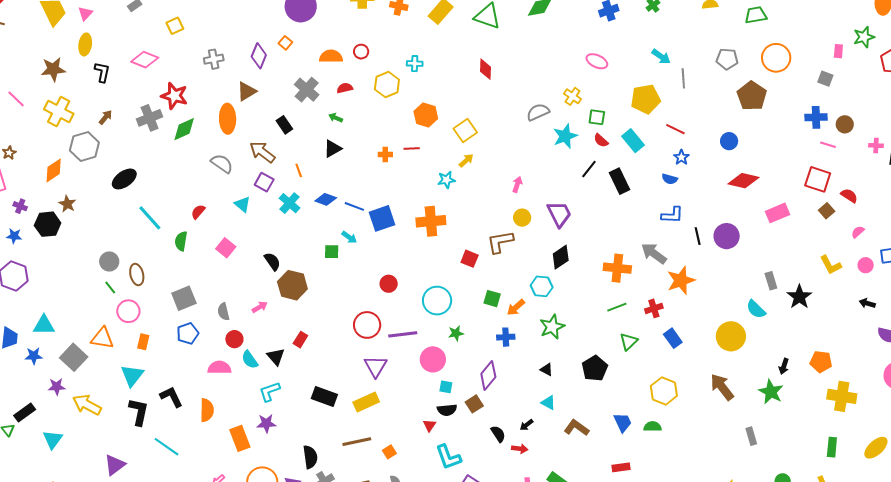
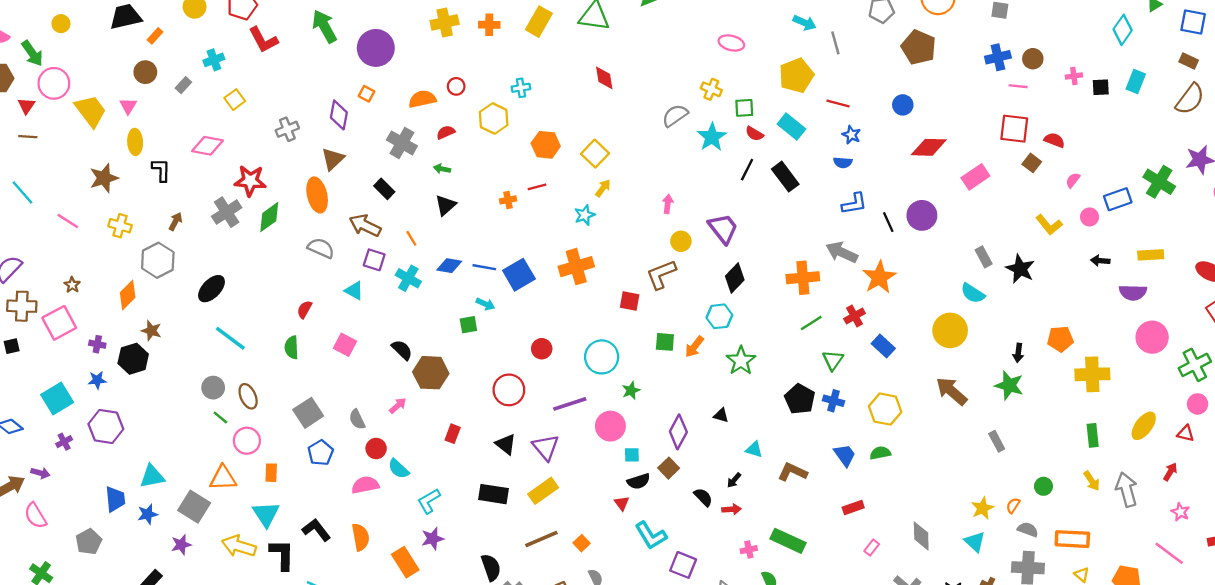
yellow cross: (59, 112) -> (120, 226), size x0.7
cyan line: (150, 218) -> (230, 338), moved
red circle: (367, 325) -> (509, 390), moved
blue cross: (506, 337) -> (834, 401), moved, turned 30
black triangle: (276, 357) -> (506, 444), moved
black triangle: (547, 370) -> (721, 415), moved
yellow arrow: (87, 405) -> (239, 546), moved

